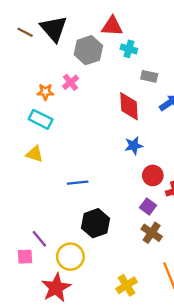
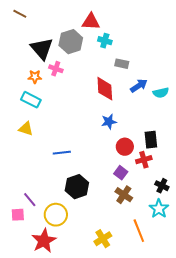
black triangle: (54, 29) -> (42, 49), moved
brown line: (25, 32) -> (20, 14), moved
pink cross: (70, 82) -> (56, 69), turned -32

